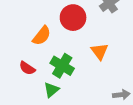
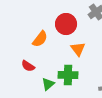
orange triangle: (100, 51) -> (78, 49), moved
green cross: (62, 66) -> (68, 75), moved, turned -30

